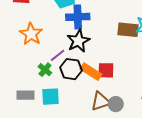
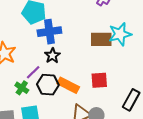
black star: (78, 41) -> (52, 56), size x0.7
red square: (106, 70) -> (99, 80), moved

